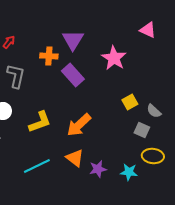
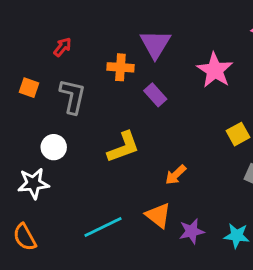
purple rectangle: (73, 75) -> (155, 95), size x0.7
yellow L-shape: (40, 122) -> (123, 147), moved
orange arrow: (79, 125) -> (176, 175), moved, size x0.6

